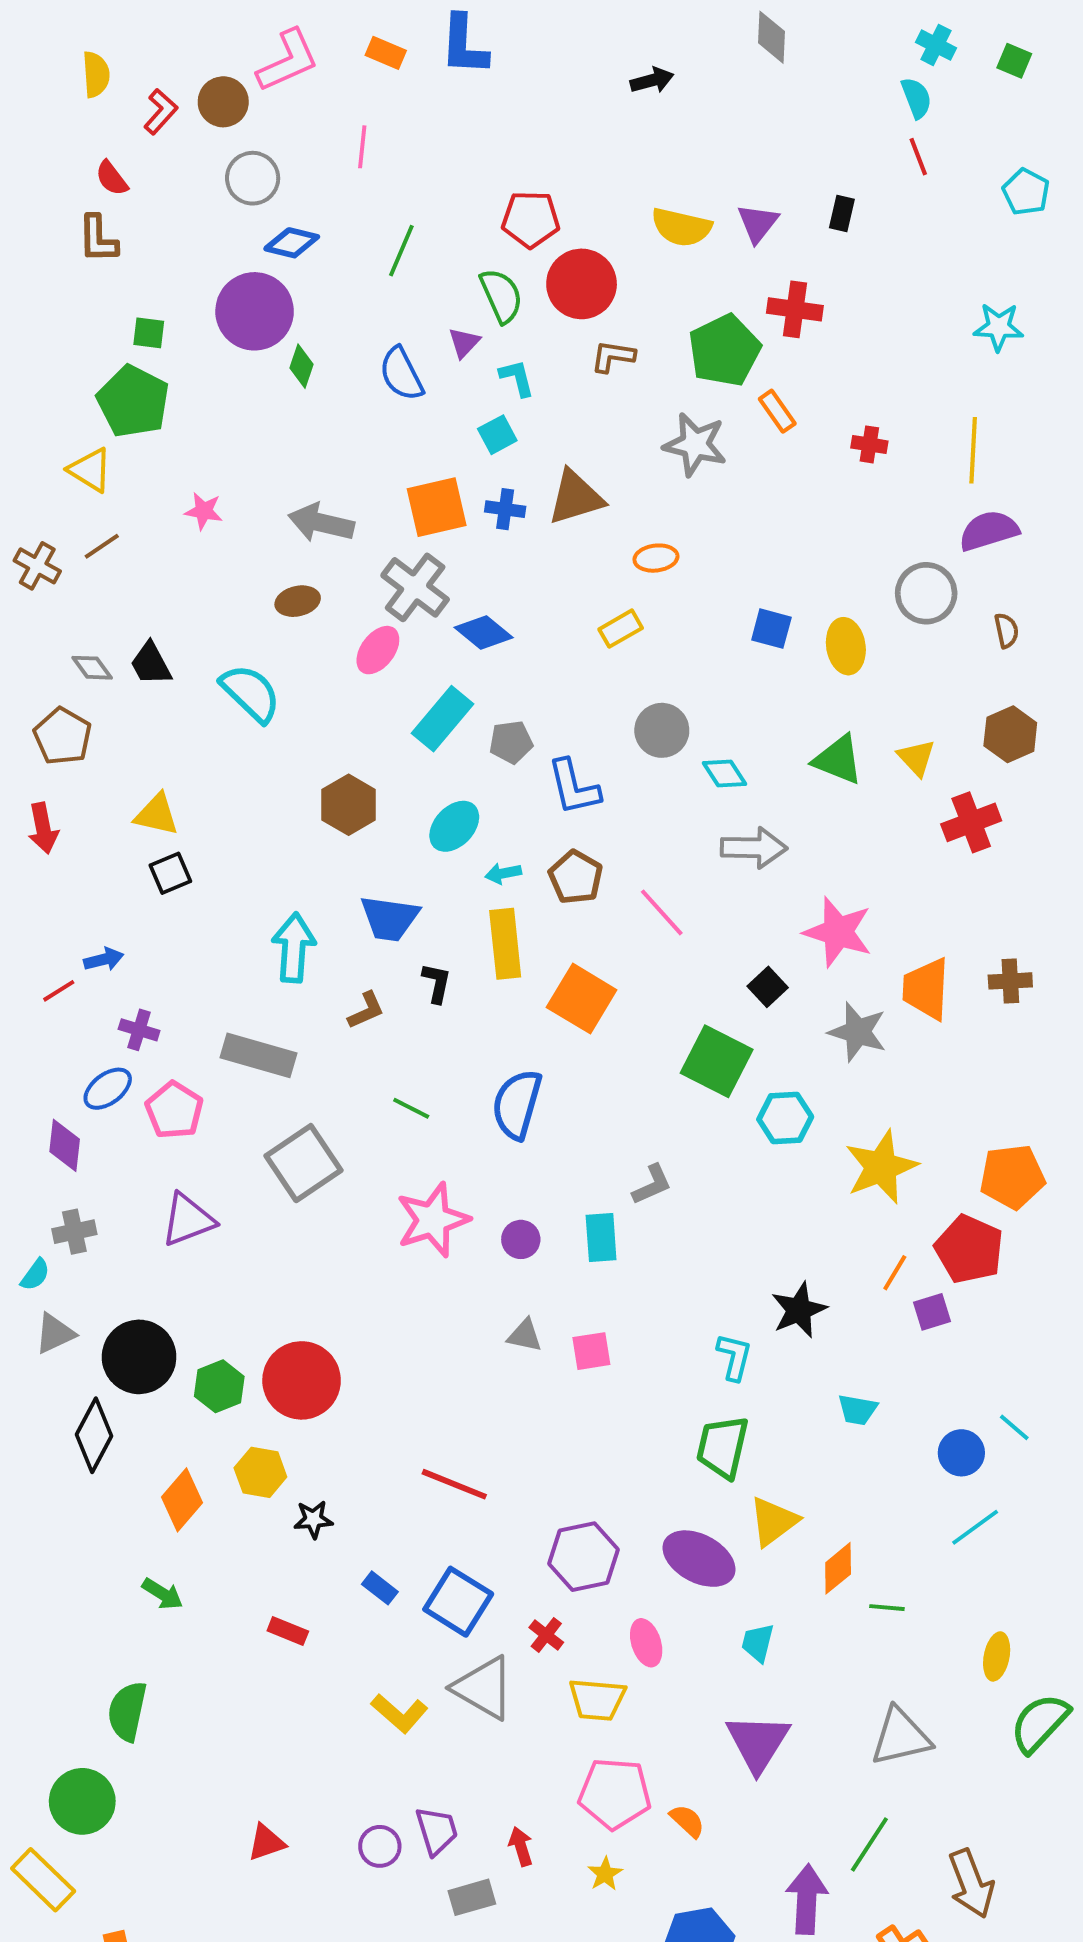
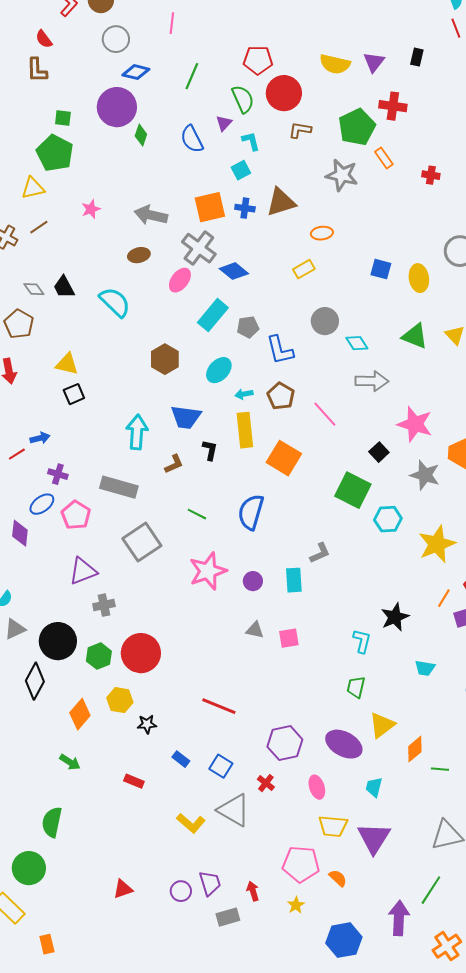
yellow triangle: (90, 470) -> (33, 188), turned -45
pink star: (204, 511) -> (91, 209), turned -30
gray cross: (74, 1232) -> (104, 605), moved
green trapezoid: (722, 1447) -> (356, 687), size x0.7
blue square: (458, 1602) -> (221, 766), size x0.7
yellow trapezoid: (597, 1700) -> (333, 826), moved

